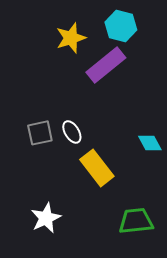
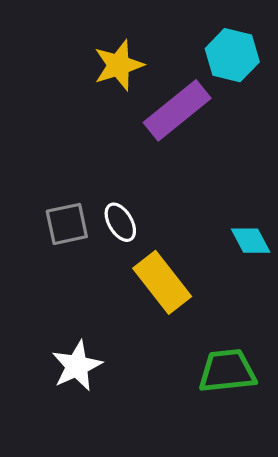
cyan hexagon: (121, 26) -> (232, 55), moved

